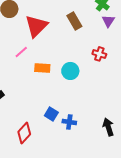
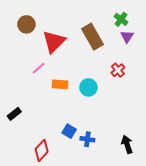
brown rectangle: (74, 21) -> (92, 37), size x1.4
red cross: (99, 54) -> (118, 70), turned 32

